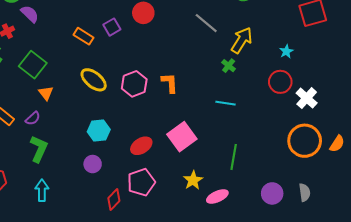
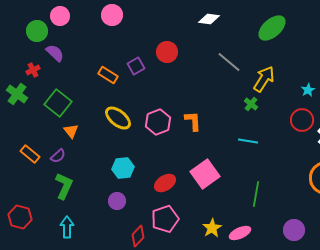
yellow star: (193, 180) -> (212, 228), moved

